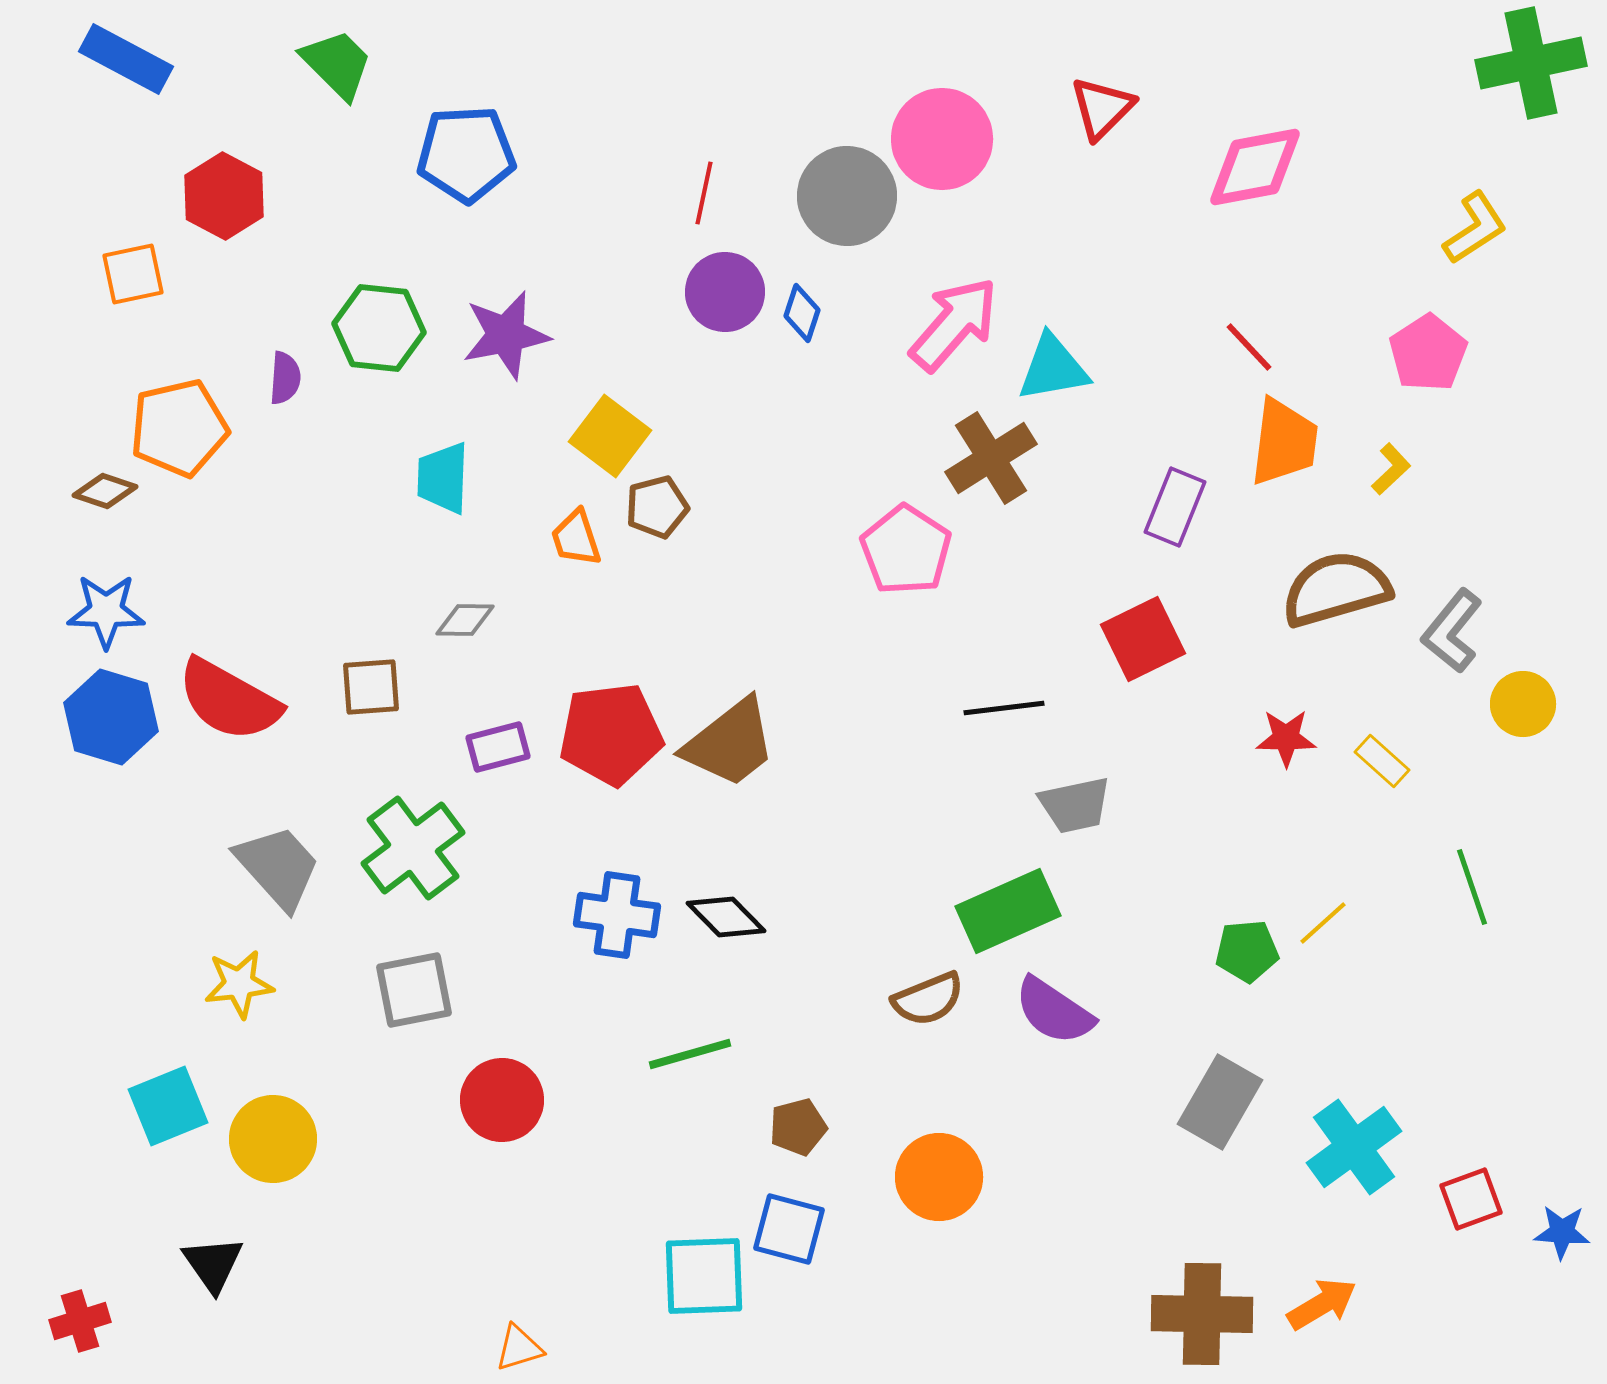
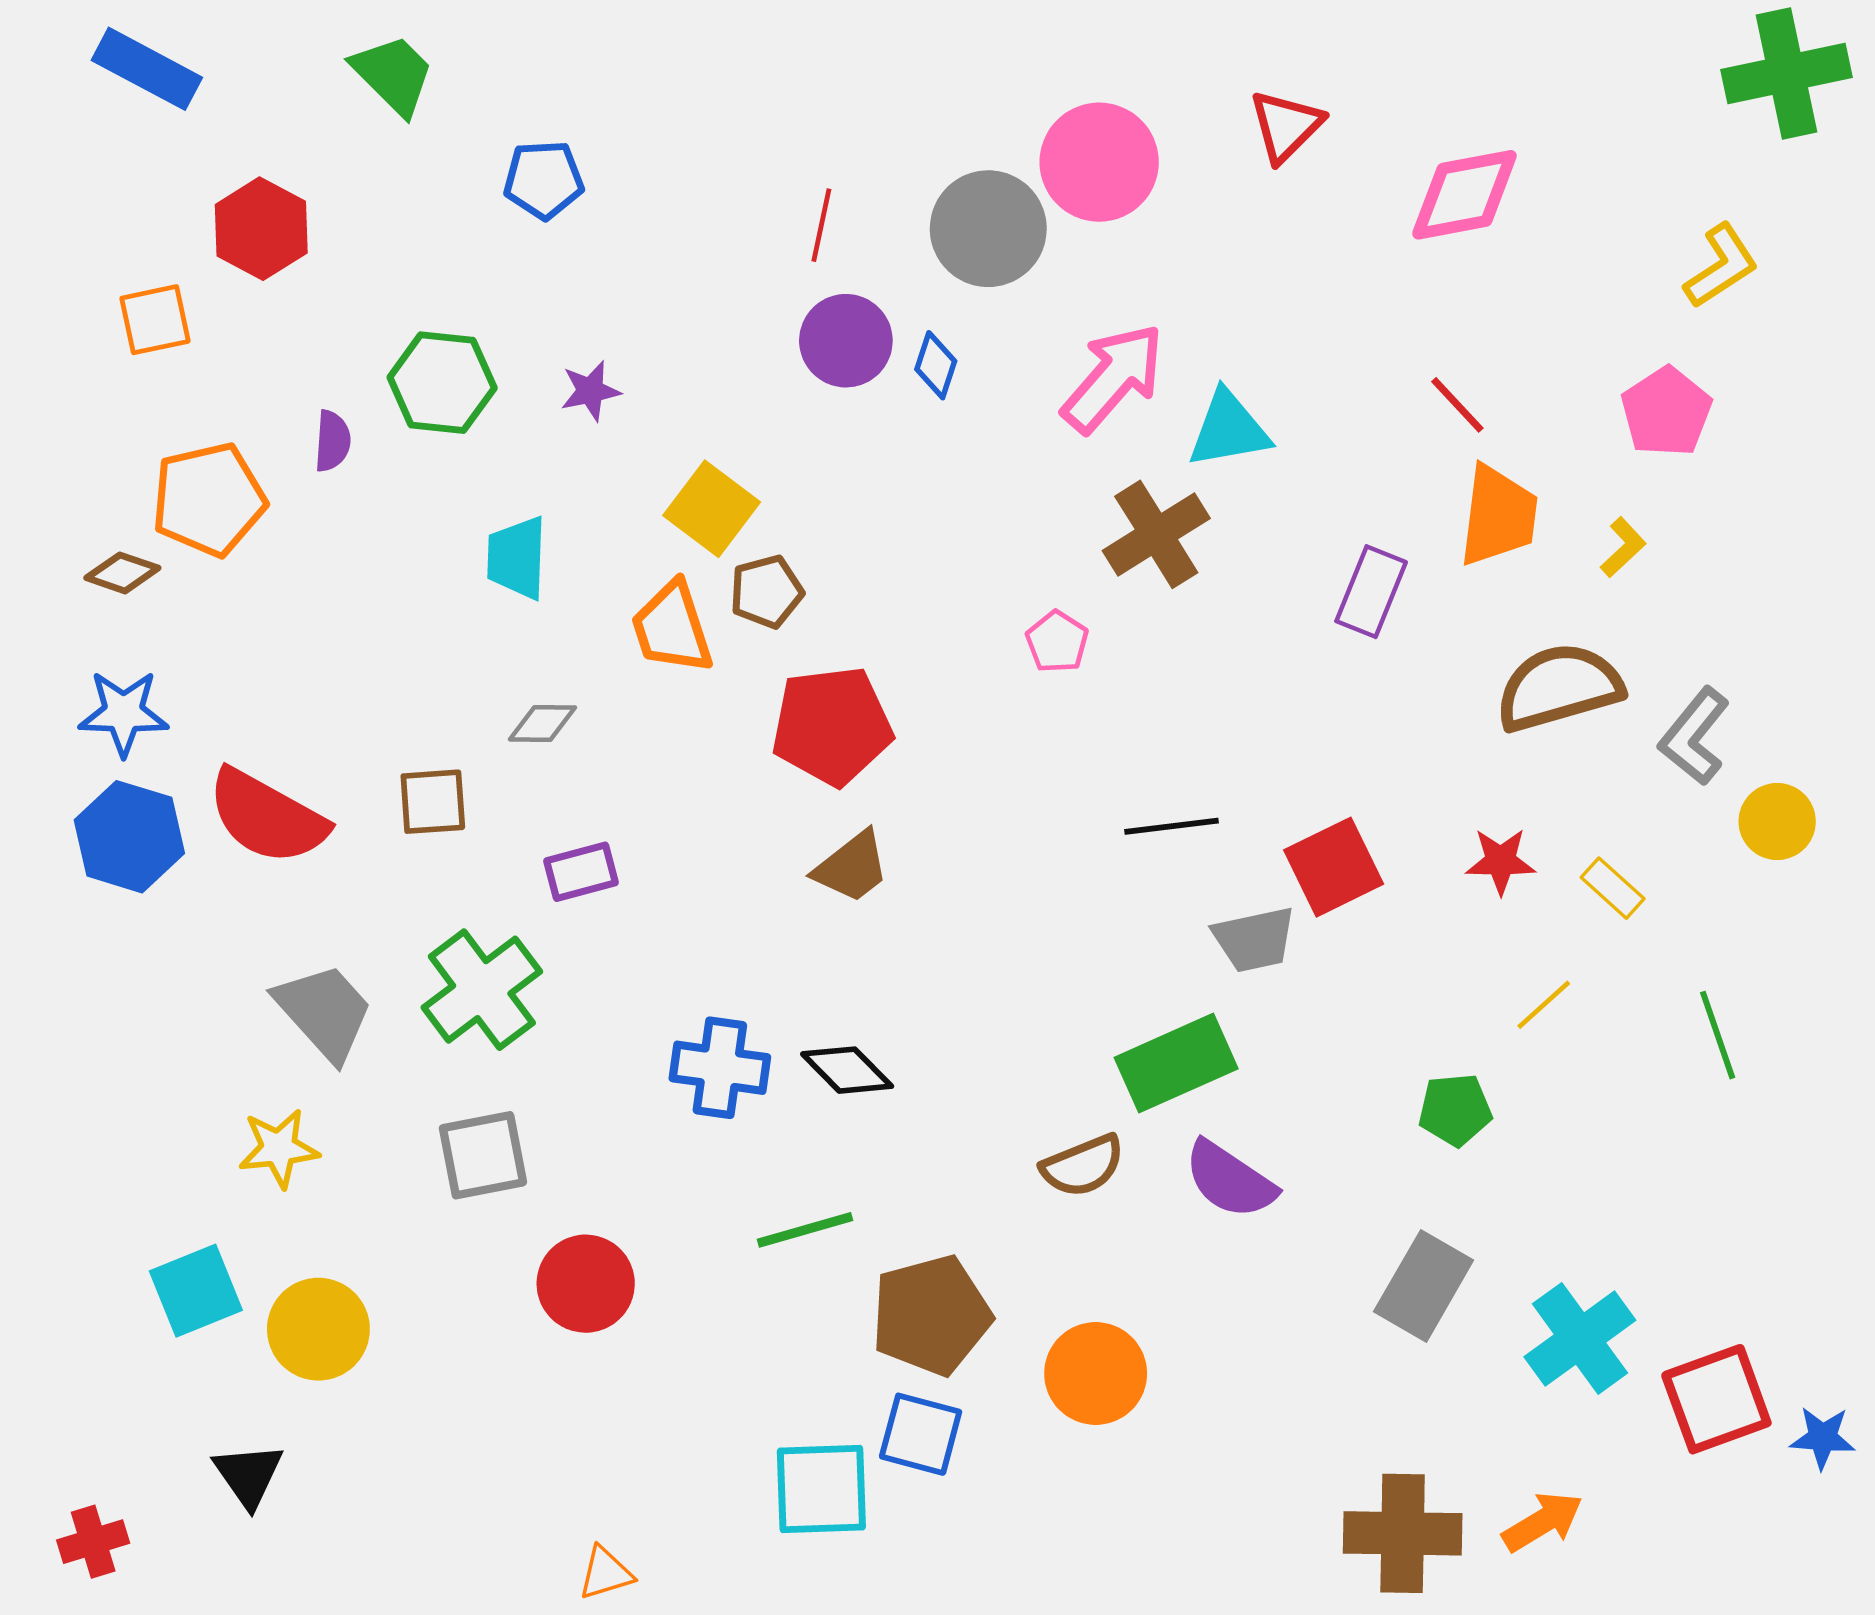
blue pentagon: (466, 154) -> (544, 180), size x0.7
purple star: (506, 335) -> (590, 391), size x0.6
orange trapezoid: (576, 538) -> (672, 628), size x1.4
pink pentagon: (906, 550) -> (1057, 642), size x0.6
red square: (1143, 639) -> (1334, 867), moved
red pentagon: (611, 734) -> (832, 726), moved
brown trapezoid: (730, 743) -> (852, 867), size x0.7
yellow line: (1323, 923) -> (1544, 1005), moved
brown pentagon: (798, 1127) -> (931, 1315), size x1.8
red square: (1471, 1199) -> (1716, 1399), size x1.5

